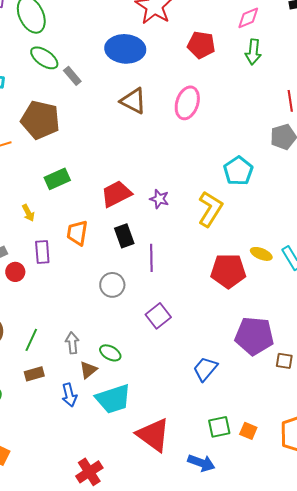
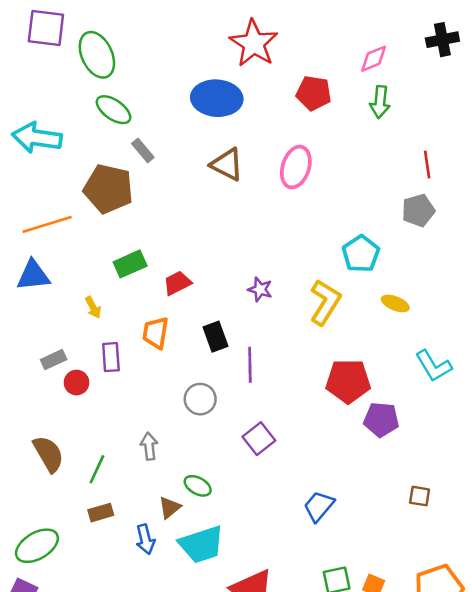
gray rectangle: (72, 76) -> (143, 150), moved
red trapezoid: (116, 194) -> (177, 283), moved, size x0.7
yellow ellipse: (261, 254) -> (395, 303), moved
purple pentagon: (254, 336) -> (381, 420), moved, size x0.7
gray arrow: (72, 343) -> (149, 446), moved

